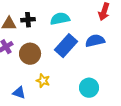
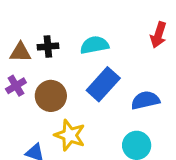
blue semicircle: (95, 41) -> (145, 100), moved
yellow star: (43, 81) -> (70, 135), size x1.5

